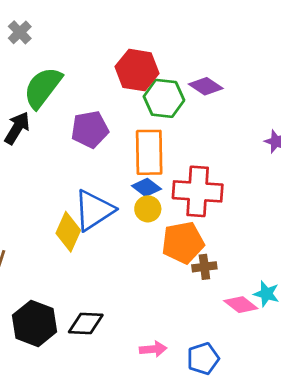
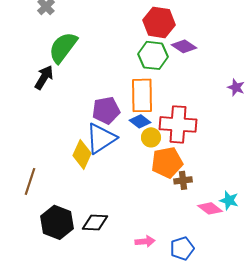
red hexagon: (137, 70) -> (159, 22), moved
purple pentagon: (90, 129) -> (106, 110), moved
yellow circle: (148, 209) -> (151, 137), moved

